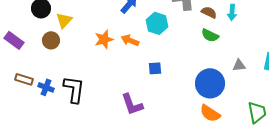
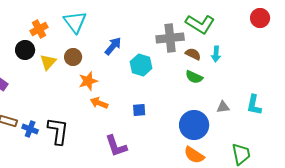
brown circle: (51, 40) -> (73, 57), moved
orange arrow: (130, 40) -> (99, 103), moved

